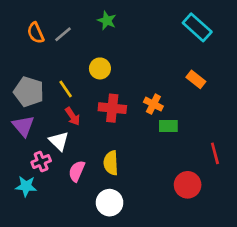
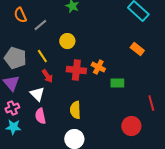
gray line: (63, 34) -> (40, 25), moved
orange cross: (153, 104) -> (98, 67), moved
pink cross: (41, 162) -> (12, 108), moved
pink semicircle: (77, 171) -> (40, 116), moved, turned -35

